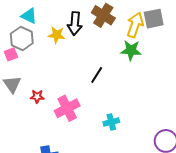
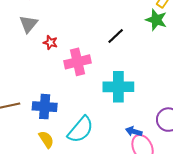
cyan cross: (111, 122) -> (118, 87), size x1.8

